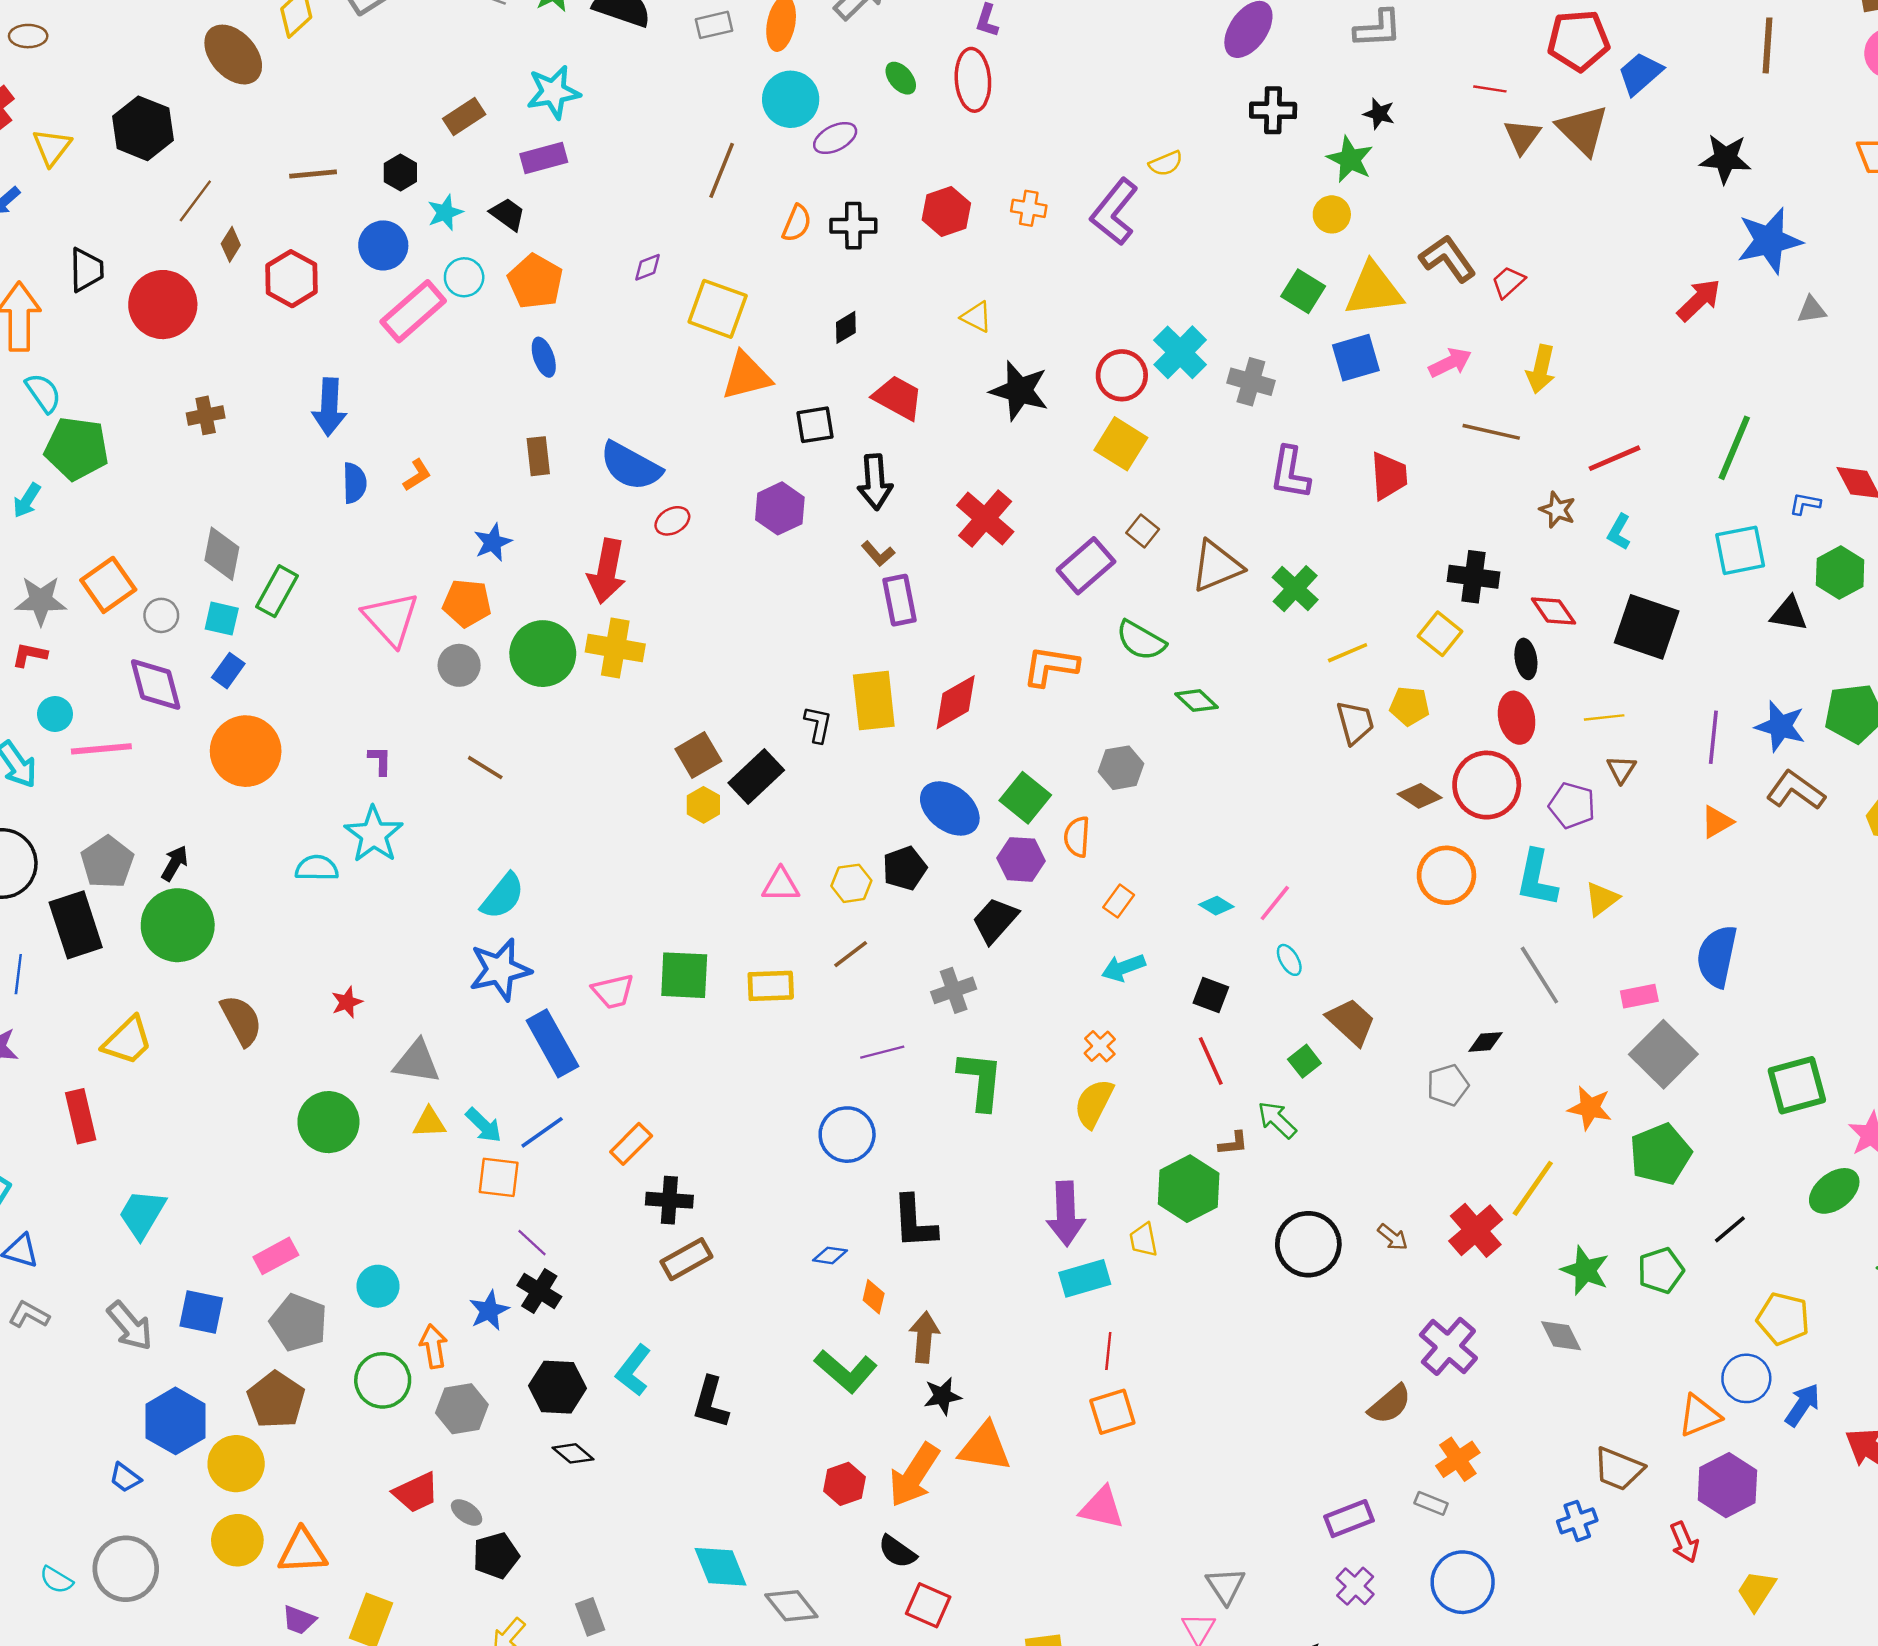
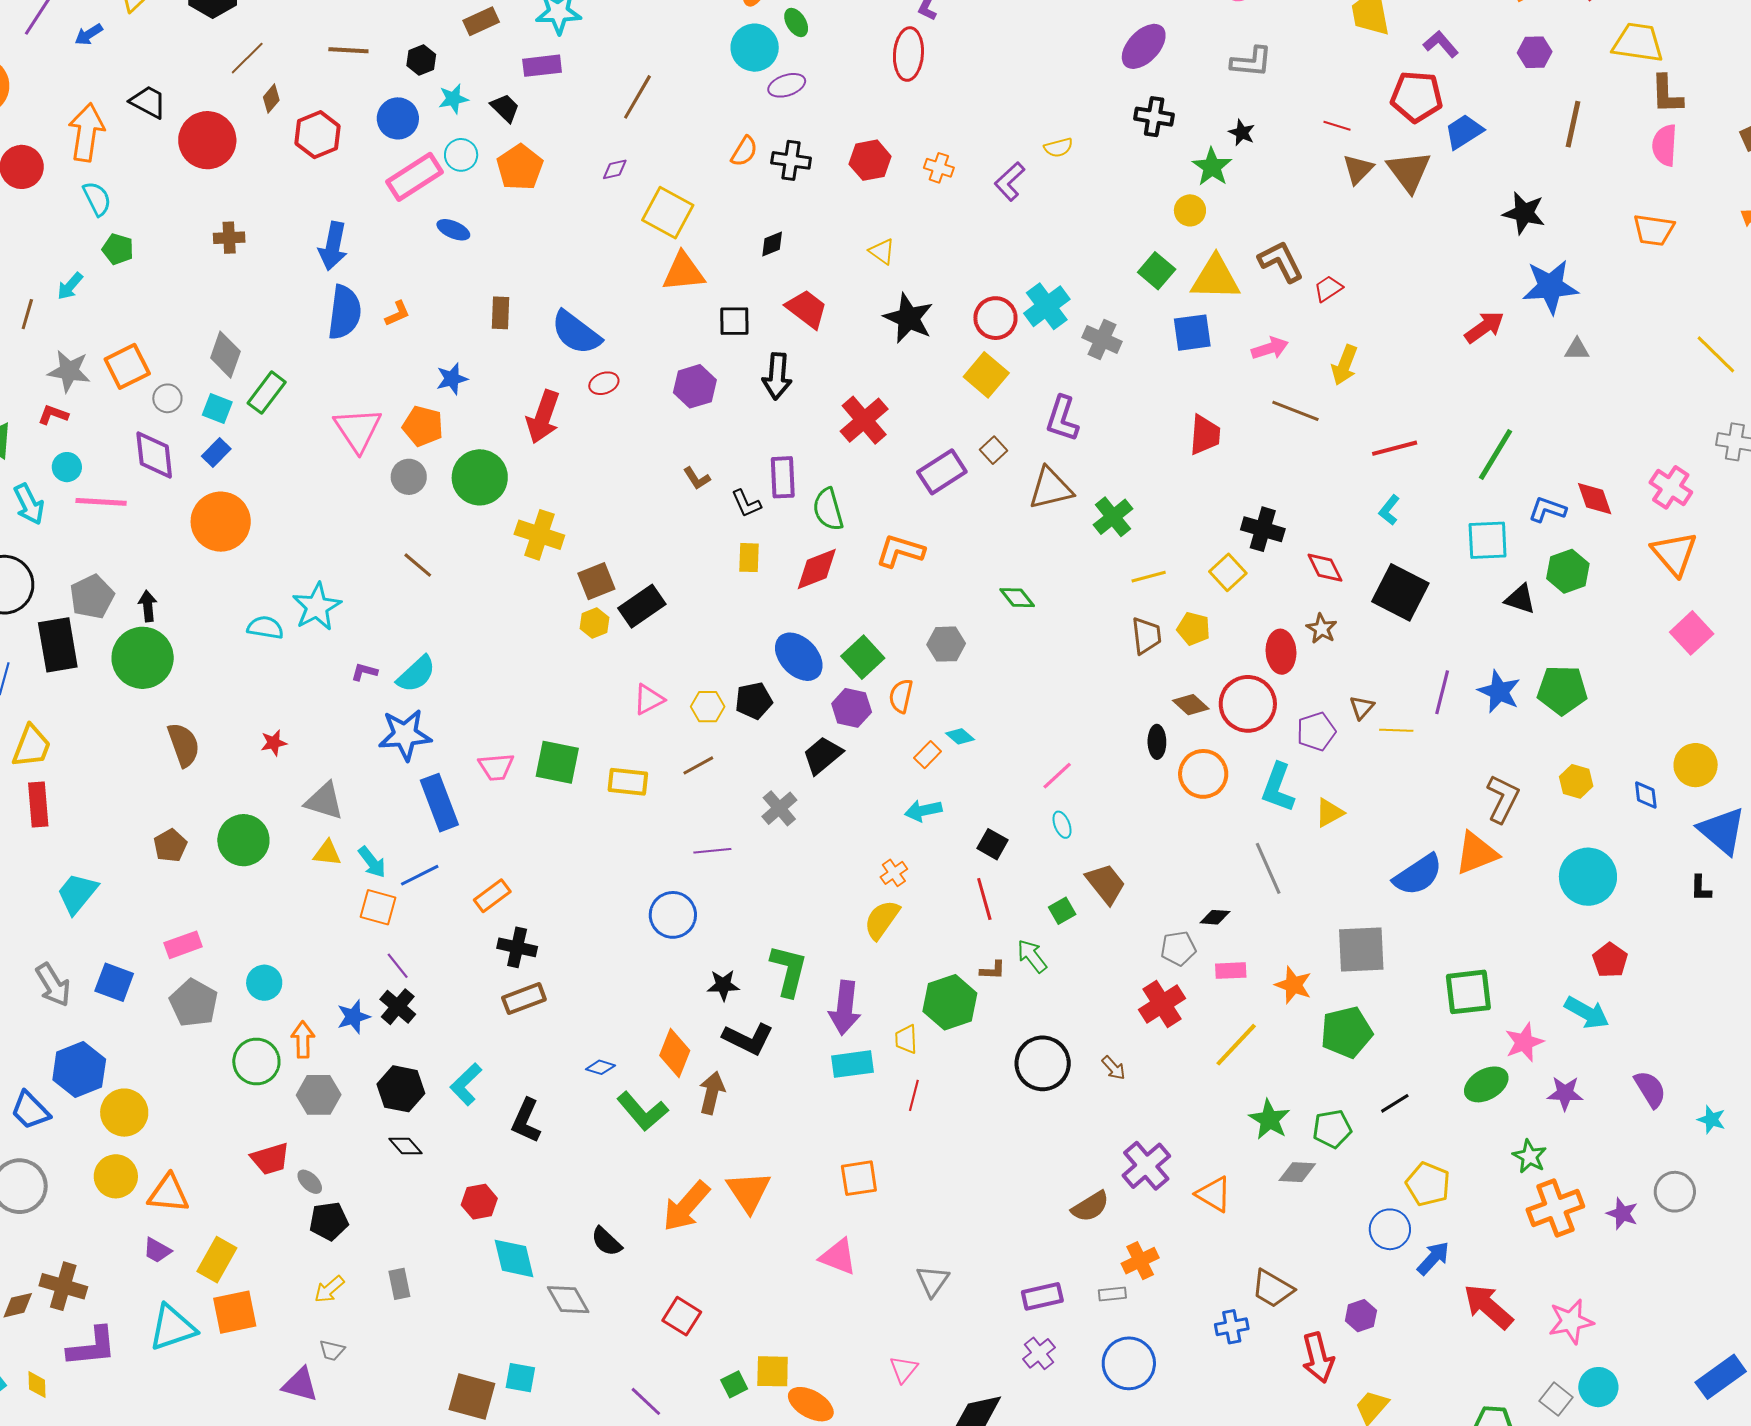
green ellipse: (901, 78) -> (796, 22), moved
brown line: (722, 170) -> (637, 97), moved
purple L-shape: (1114, 212) -> (1010, 181), size x0.7
black trapezoid: (86, 270) -> (148, 102), turned -69
blue ellipse: (544, 357) -> (453, 230), moved, turned -56
green pentagon: (77, 449) -> (118, 249), size x0.6
purple L-shape: (1290, 473) -> (1062, 419), moved
blue semicircle: (354, 483) -> (344, 312), size x1.6
blue L-shape: (1805, 504) -> (1547, 510), size x1.4
brown star: (1557, 510) -> (1322, 629), moved
brown L-shape: (878, 554) -> (697, 478), moved
green semicircle: (1141, 640) -> (828, 509), moved, turned 36
yellow cross: (615, 648) -> (539, 535), moved
black ellipse: (1526, 659) -> (1157, 742), moved
yellow rectangle: (874, 701) -> (749, 558), size x0.6
yellow line: (1604, 717) -> (1396, 730), moved
black L-shape: (818, 724) -> (746, 503), moved, turned 136
purple L-shape: (380, 761) -> (364, 672), moved, turned -84
brown L-shape: (1796, 790) -> (1503, 799), moved, turned 72
purple pentagon: (1572, 805) -> (1316, 731), turned 30
orange triangle: (1717, 822) -> (1476, 853), moved, size x1.6
black arrow: (175, 863) -> (148, 606), turned -44
pink triangle: (781, 885) -> (649, 699), turned -36
cyan diamond: (1216, 906) -> (960, 736), moved
blue semicircle: (1717, 956) -> (1418, 875), turned -144
gray cross: (954, 990) -> (779, 808), turned -30
pink rectangle: (1639, 996) -> (1231, 971), moved
yellow trapezoid: (127, 1041) -> (32, 746), moved, turned -33
gray square: (1663, 1054) -> (1361, 950), turned 34
green L-shape: (981, 1080) -> (789, 971), moved
black L-shape: (914, 1222) -> (748, 1039), moved, turned -69
red cross: (1476, 1230) -> (1162, 1004), moved
blue diamond: (830, 1255) -> (600, 1067), moved
orange diamond: (874, 1297) -> (675, 1053), size x1.6
gray diamond: (1561, 1336) -> (1297, 1172), moved, turned -69
red line: (1108, 1351) -> (914, 1095), moved
black star: (942, 1396) -> (723, 985), moved
brown pentagon: (276, 1400) -> (170, 845), moved, size x0.7
orange triangle: (1699, 1416) -> (1214, 1194), moved, turned 45
orange triangle: (985, 1447) -> (749, 1192), turned 39
blue trapezoid: (125, 1478) -> (30, 1110), size x1.5
red hexagon: (844, 1484) -> (479, 1202), moved
purple hexagon: (1727, 1485) -> (1361, 1316), size x0.6
gray rectangle: (1431, 1503) -> (1112, 1294), turned -36
red arrow: (1684, 1542) -> (1318, 1358), size x1.4
black semicircle: (897, 1552) -> (606, 1241), moved
gray triangle: (1226, 1586) -> (933, 1281), moved

